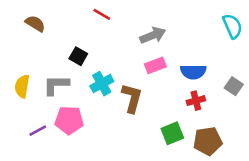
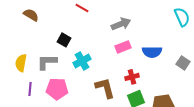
brown L-shape: (132, 98) -> (105, 88), moved, turned -30
red cross: (196, 101) -> (132, 77), moved
purple line: (38, 131) -> (30, 89), moved, turned -56

